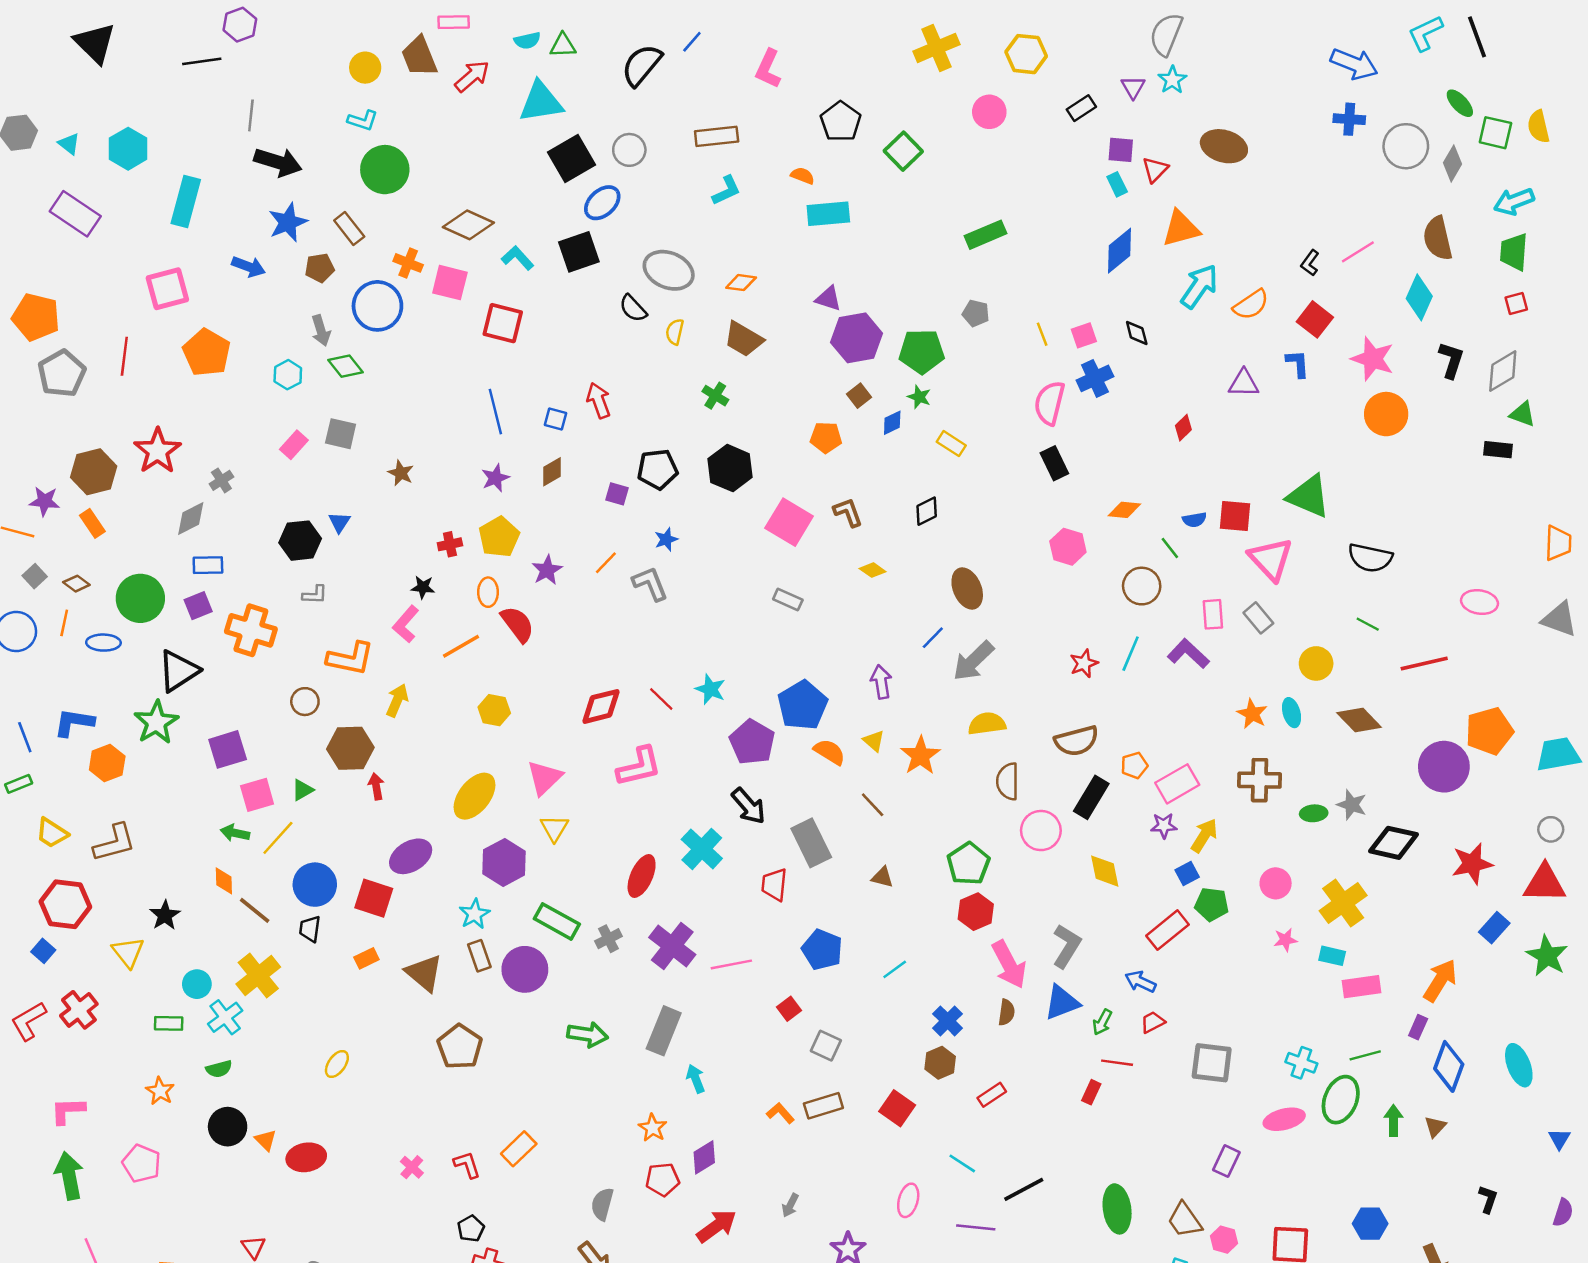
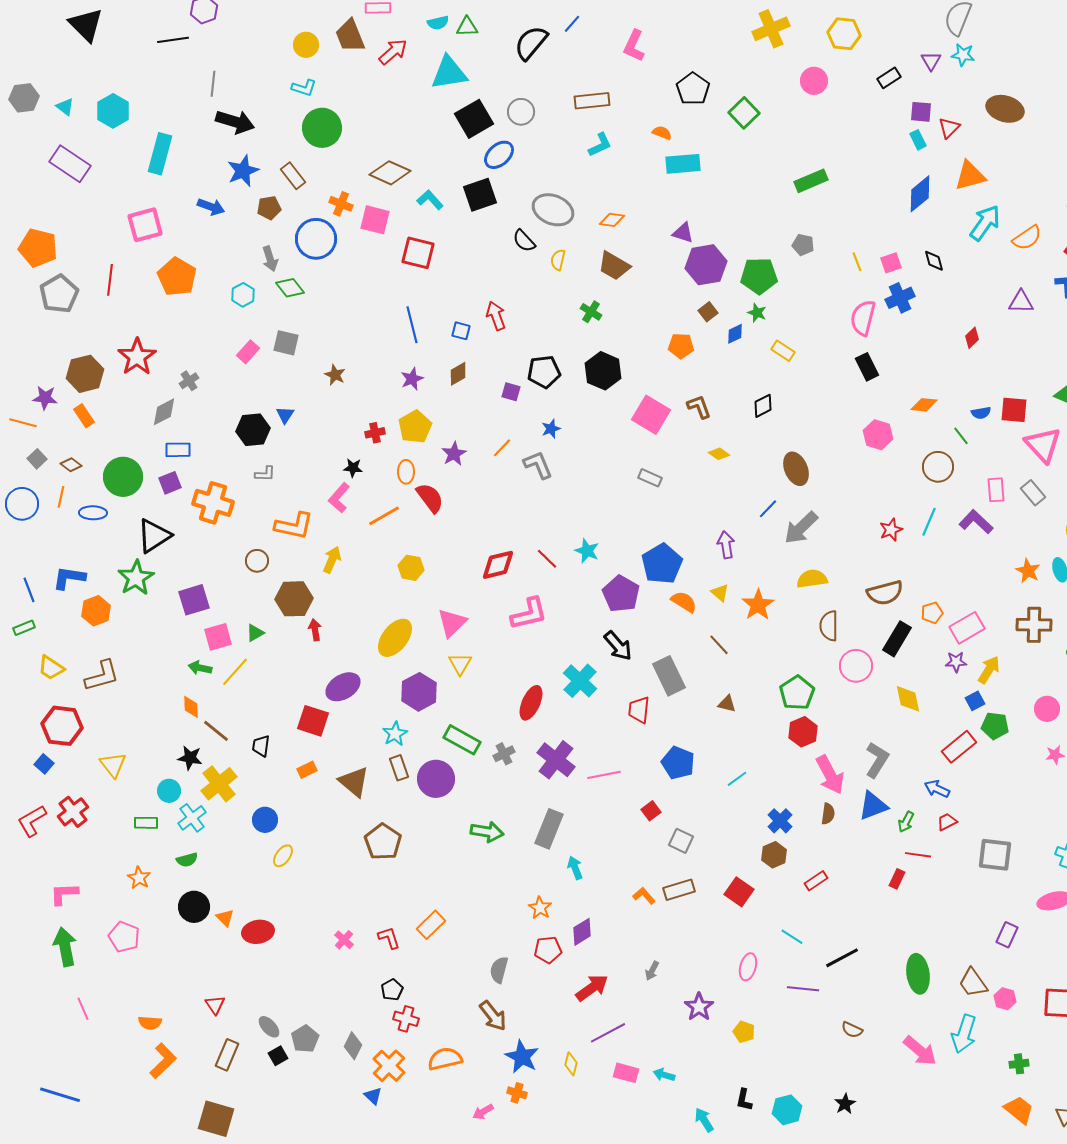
cyan star: (1172, 80) -> (963, 55), turned -30
blue circle: (315, 885) -> (265, 820), moved, size x0.7
black star: (165, 915) -> (190, 758), moved, turned -30

